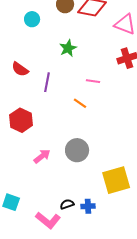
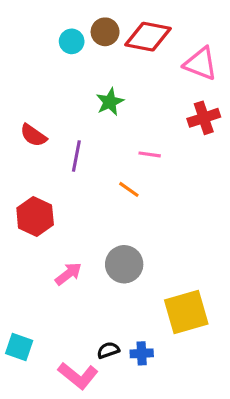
cyan circle: (32, 19) -> (72, 41), moved

